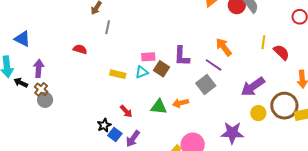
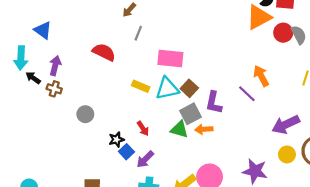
red semicircle: (80, 49) -> (104, 52), size x1.5
purple L-shape: (182, 56) -> (214, 103), moved
pink rectangle: (148, 57) -> (170, 59), moved, size x1.6
cyan triangle: (142, 72) -> (167, 88), size x1.6
gray square: (206, 85) -> (190, 114), moved
brown cross: (41, 89) -> (54, 89), turned -32
gray circle: (45, 100) -> (85, 114), moved

